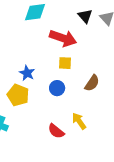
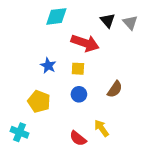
yellow square: (65, 63) -> (78, 69), moved
blue star: (27, 73) -> (48, 66), moved

